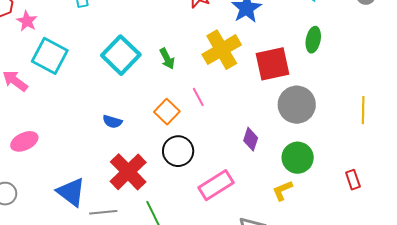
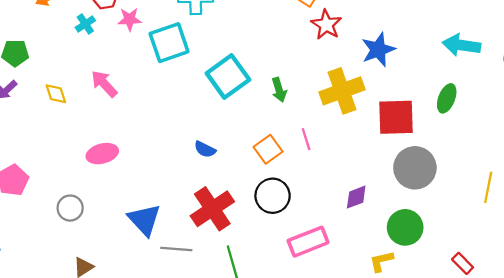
pink star: (27, 21) -> (130, 19), turned 30
cyan square: (50, 56) -> (169, 43), moved, turned 33
purple diamond: (251, 139) -> (356, 197), turned 40
red rectangle: (353, 180) -> (463, 263), turned -36

